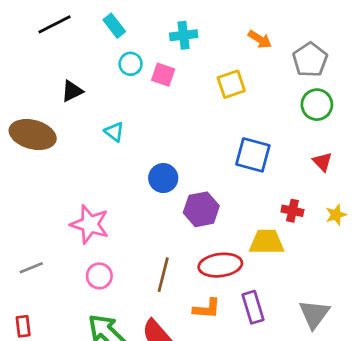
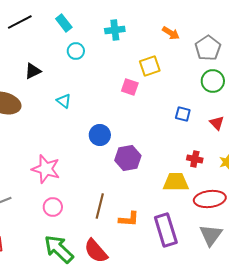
pink square: (163, 75) -> (130, 87), moved
blue square: (253, 155) -> (183, 114), moved, size x0.6
red ellipse: (220, 265) -> (210, 199), moved
purple rectangle: (253, 307) -> (166, 230), size x1.4
orange L-shape: (207, 309) -> (129, 219), moved

